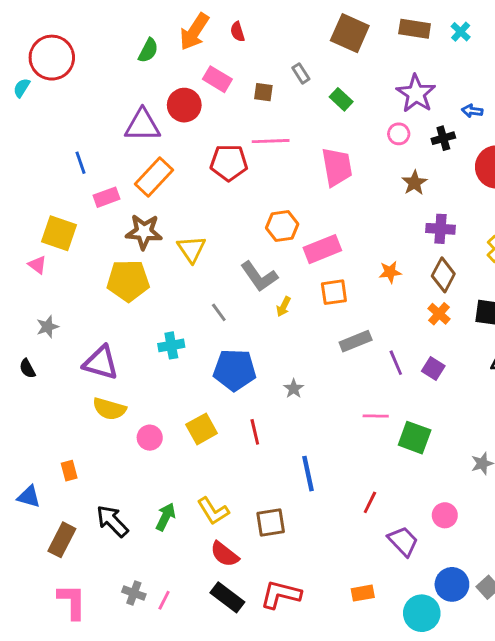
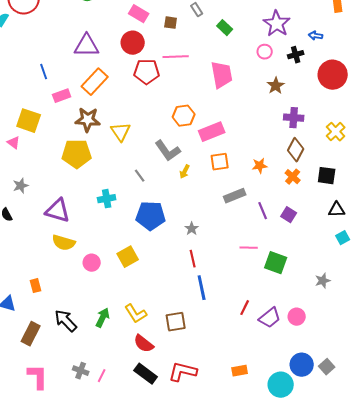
red circle: (184, 105) -> (133, 43), moved
orange star: (390, 272) -> (260, 166), moved
red line: (255, 432) -> (193, 259), moved
purple trapezoid: (403, 541) -> (270, 318), moved, turned 95

